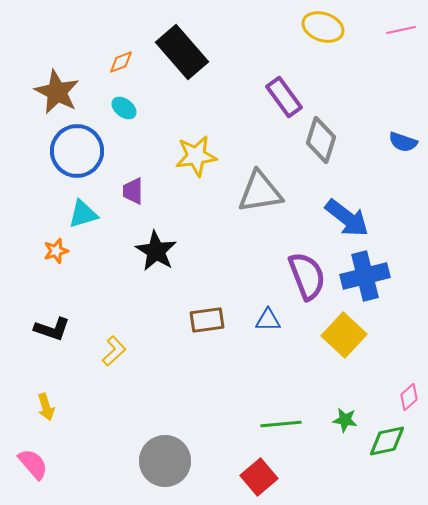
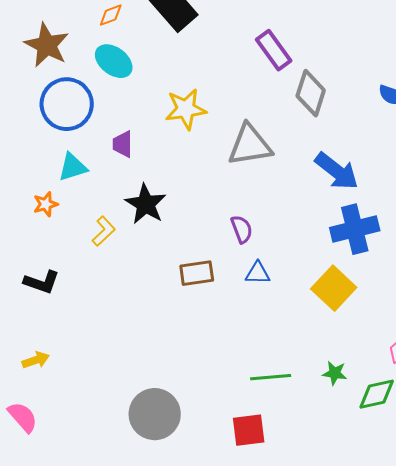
cyan ellipse: (124, 108) -> (114, 61), size x1.5
purple semicircle: (307, 276) -> (242, 229), moved, size x0.6
yellow L-shape: (114, 351) -> (104, 231), moved
yellow arrow: (46, 407) -> (36, 360), turned -92
red square: (259, 477) -> (249, 430), turned 33

